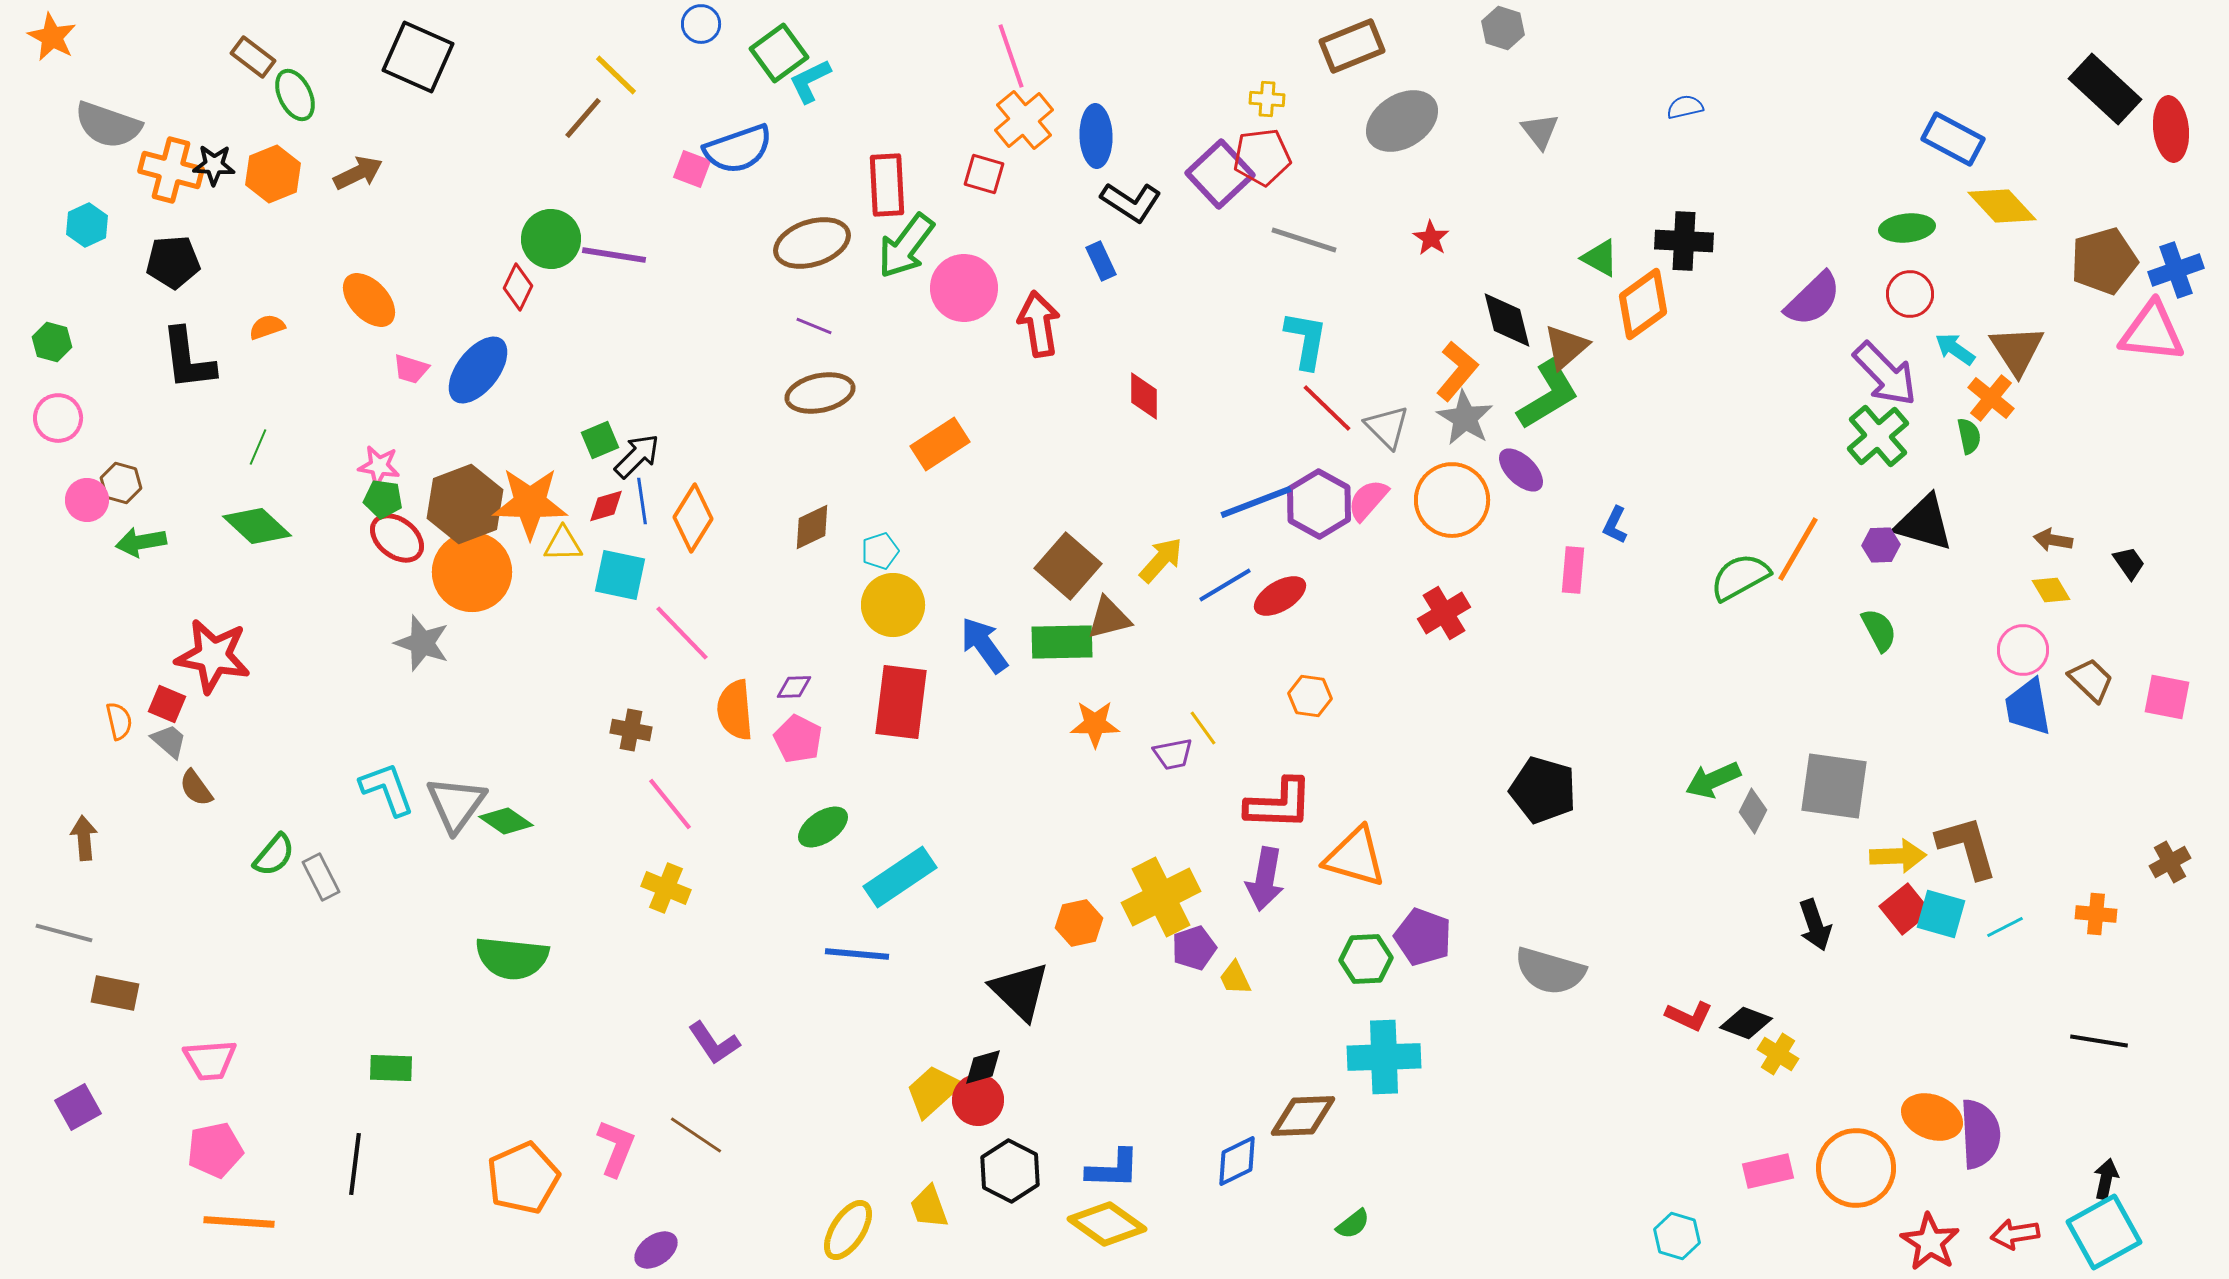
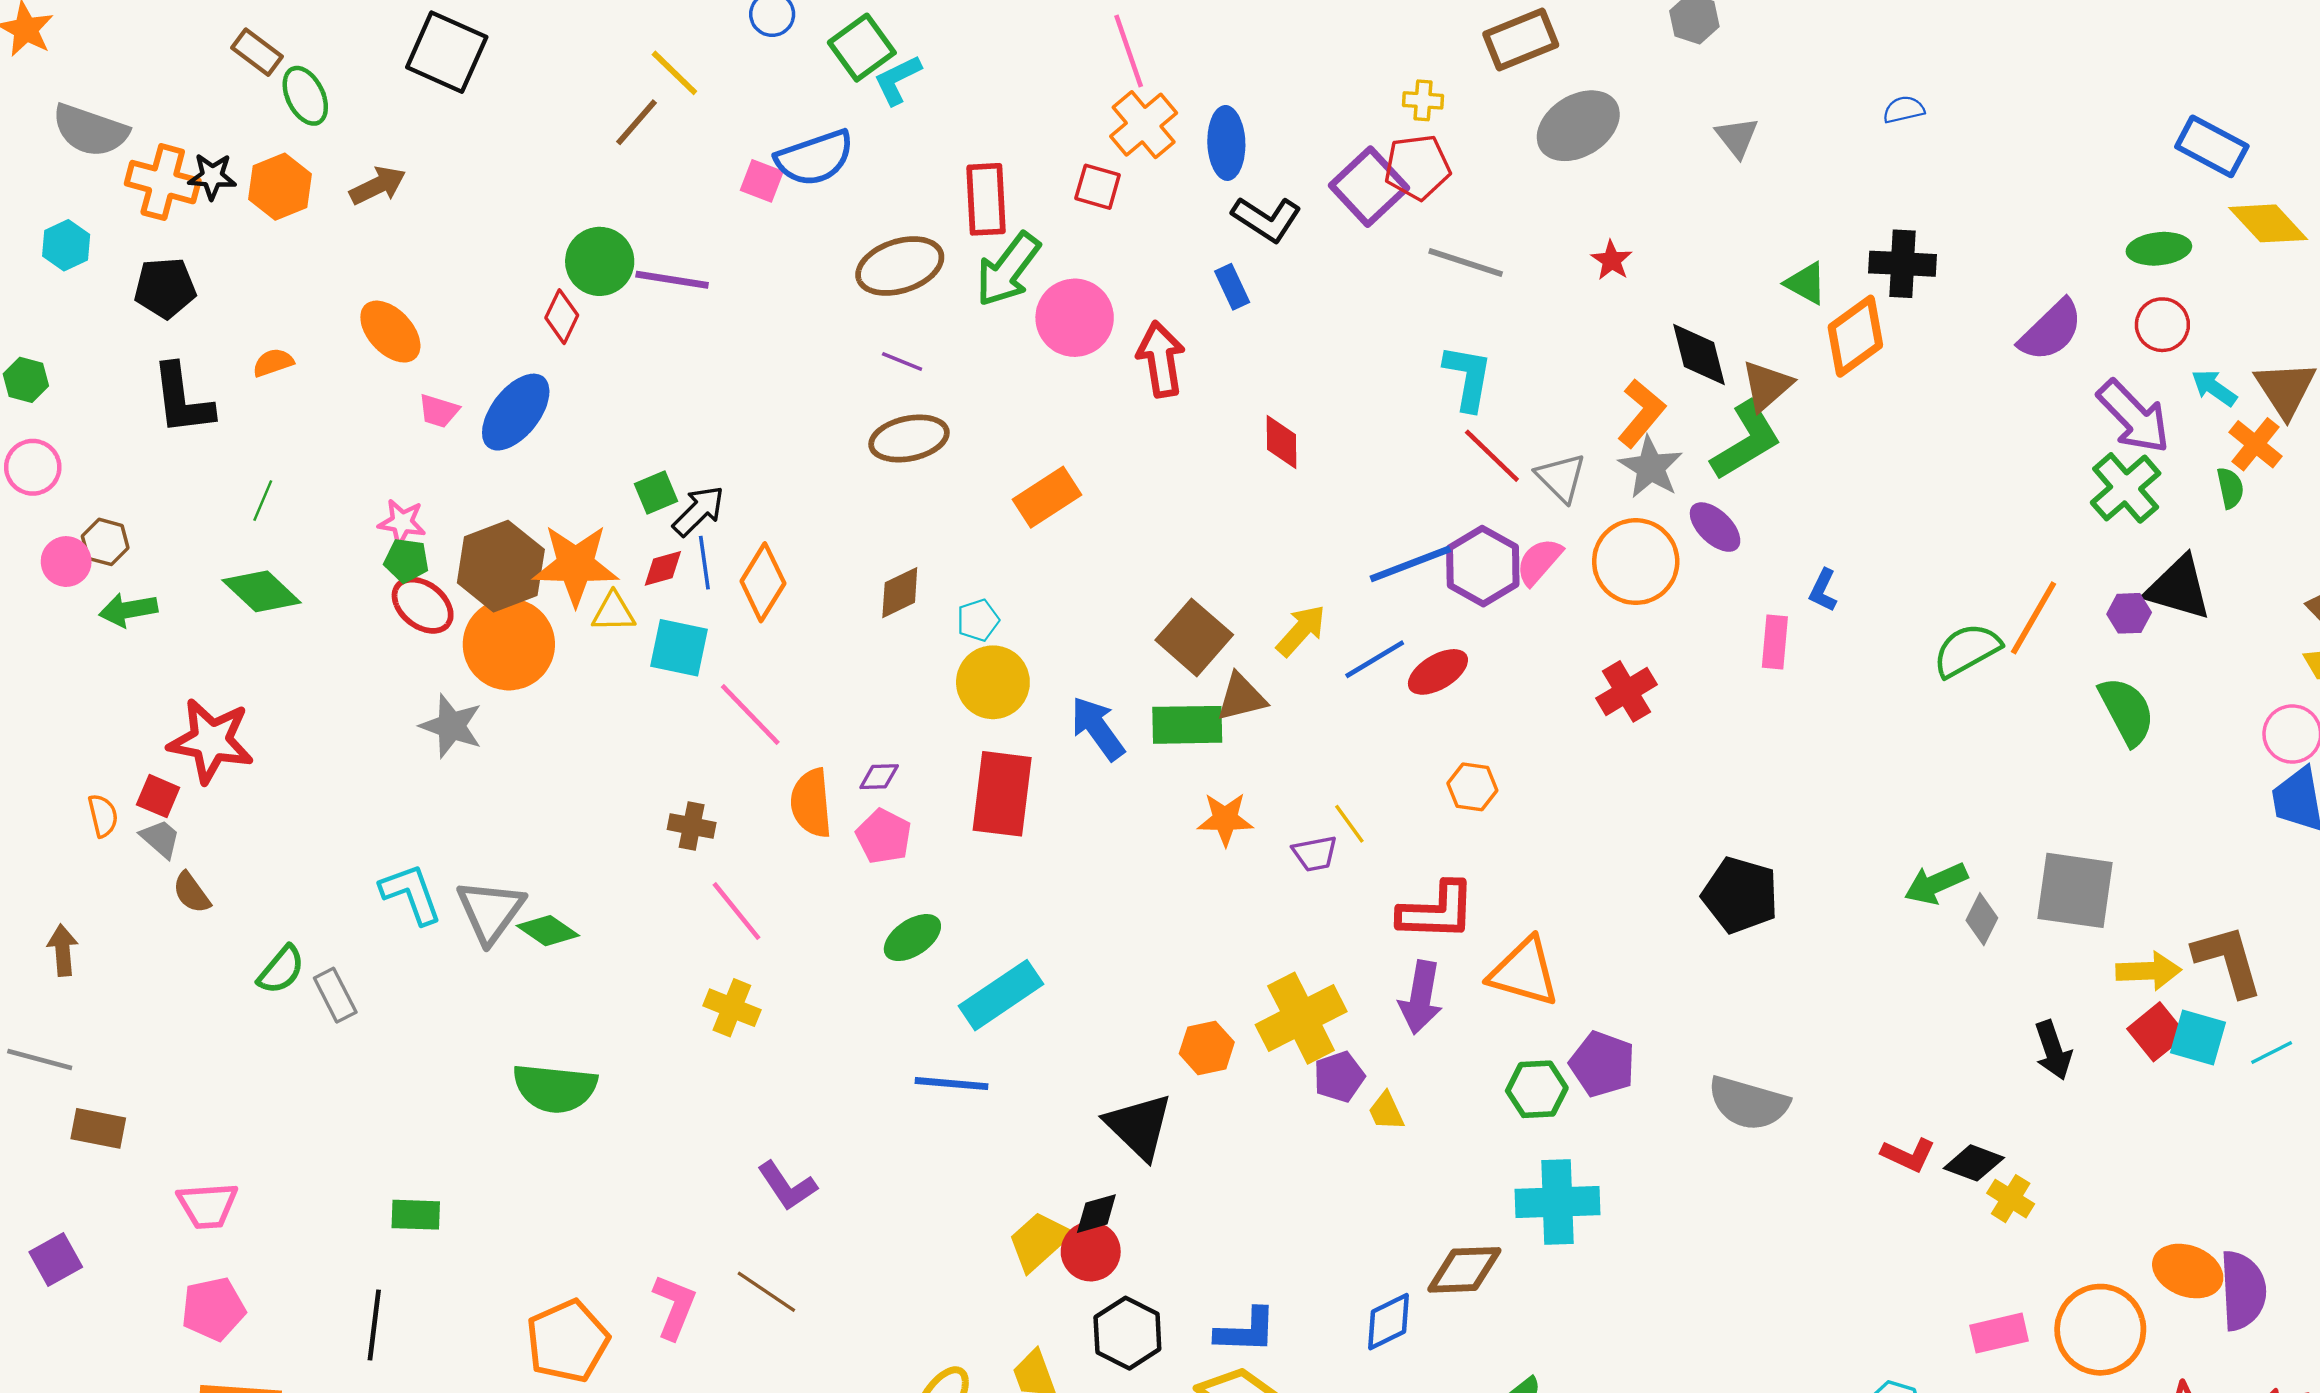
green semicircle: (1879, 630) -> (2127, 711), size x1.4

